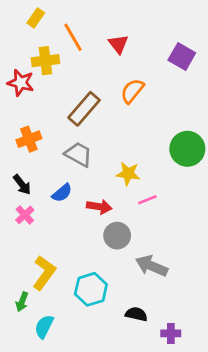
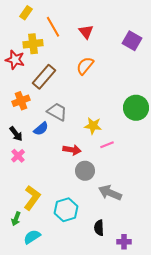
orange semicircle: (132, 91) -> (85, 66), moved
brown rectangle: (84, 109) -> (44, 77), moved
blue semicircle: (62, 193) -> (41, 129), moved
black semicircle: (136, 314) -> (99, 228), turned -105
cyan semicircle: (44, 327) -> (32, 237), turned 30

